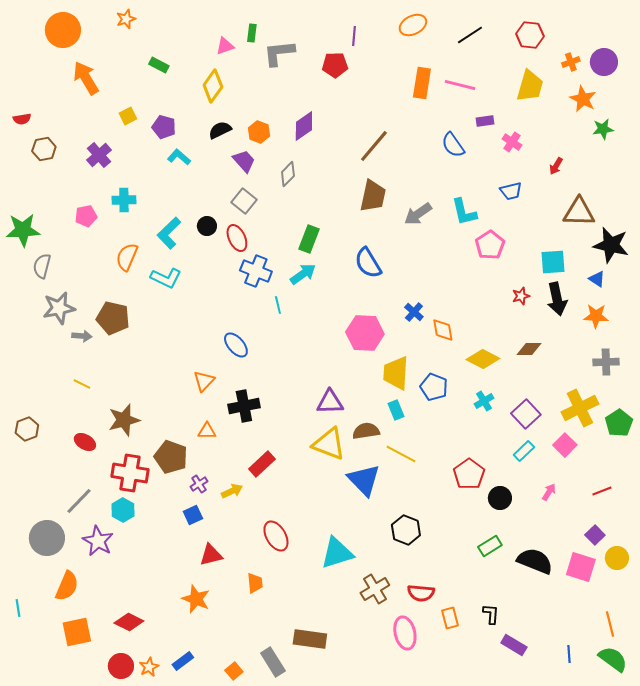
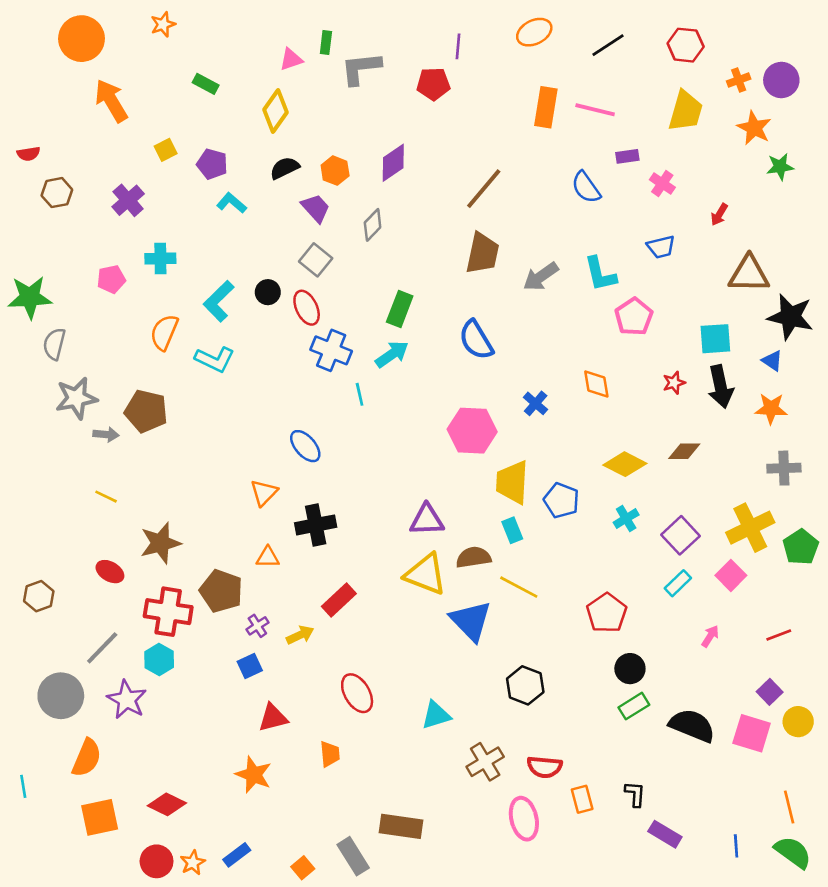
orange diamond: (443, 330) -> (596, 384), moved
brown hexagon: (27, 429) -> (39, 596), moved
black circle: (500, 498) -> (630, 669), moved
cyan triangle: (337, 553) -> (436, 715), size x0.7

